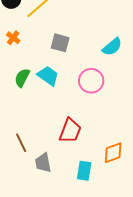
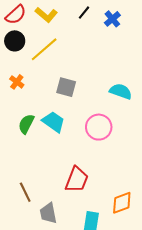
cyan semicircle: (112, 47) -> (121, 91), turned -120

